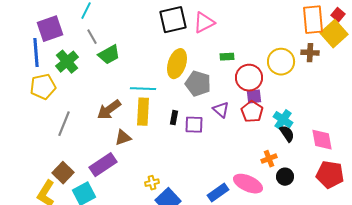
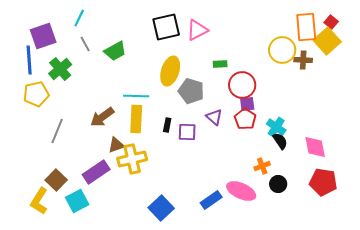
green trapezoid: (109, 55) -> (115, 51), moved
yellow circle: (281, 62) -> (282, 50), moved
yellow cross: (152, 183) -> (132, 159), moved, size x2.0

